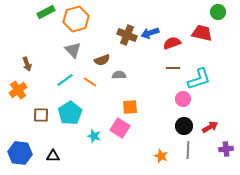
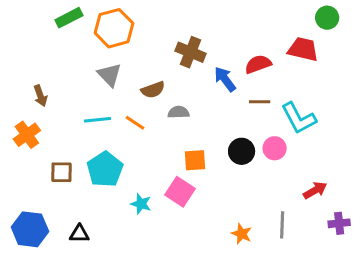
blue arrow: (150, 33) -> (225, 79), moved, turned 72
cyan L-shape: (199, 79) -> (299, 118), turned 80
cyan line: (65, 80) -> (97, 120), turned 30
black circle: (184, 126) -> (242, 151), moved

